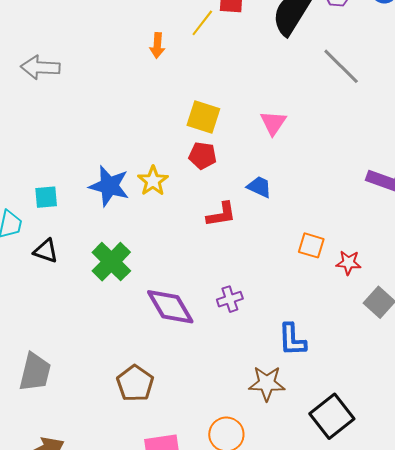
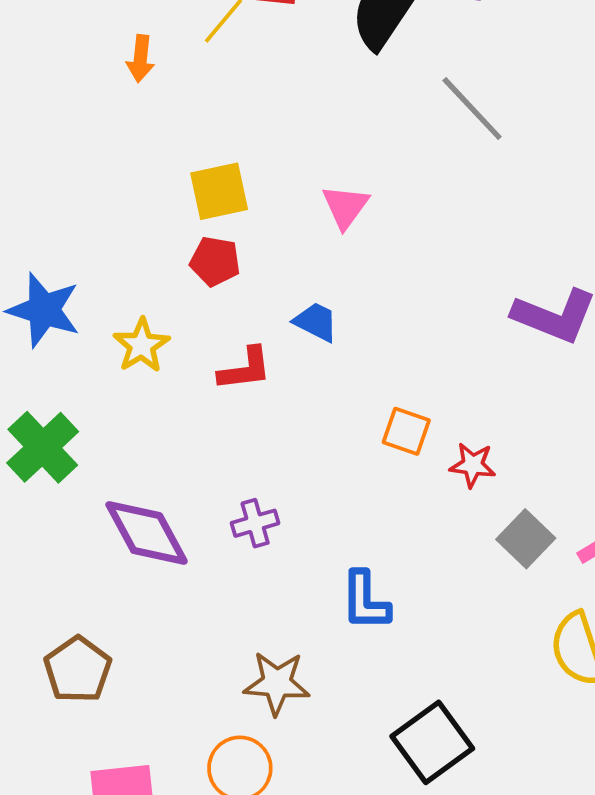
yellow square: (203, 117) -> (219, 191), turned -32
yellow star: (153, 181) -> (141, 345), moved
brown star: (267, 383) -> (277, 683), moved

